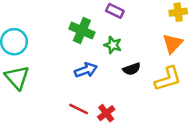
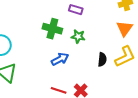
black semicircle: (132, 69) -> (102, 59), moved, turned -56

